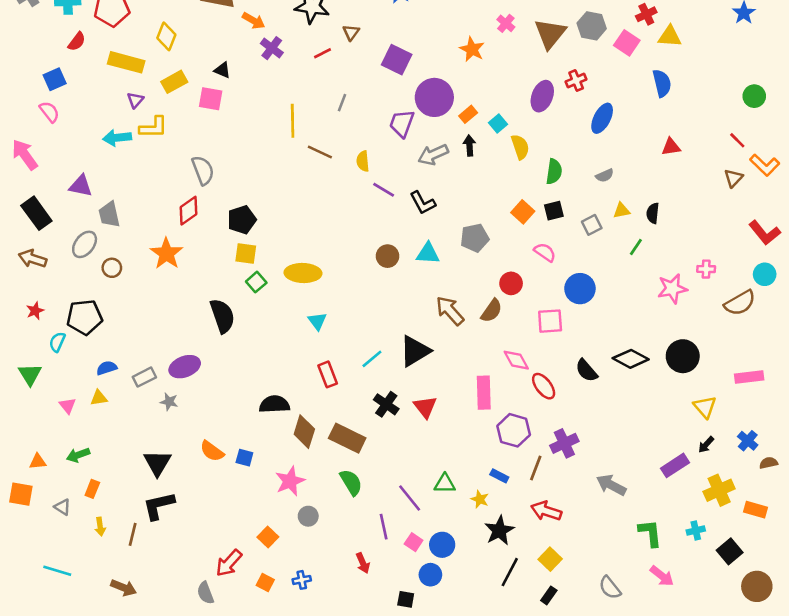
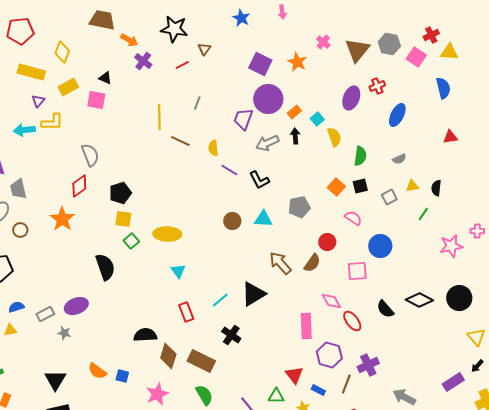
purple square: (397, 60) -> (260, 64), moved
red triangle: (425, 407) -> (294, 375), moved

